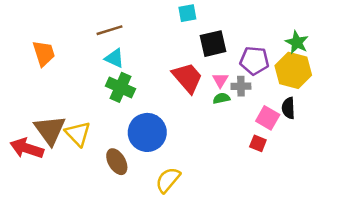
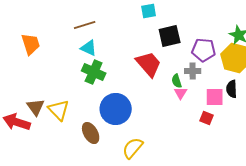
pink triangle: (220, 80) -> (181, 93), moved
green semicircle: (221, 98) -> (177, 81), turned -96
pink square: (268, 118) -> (215, 97), turned -30
brown triangle: (50, 130) -> (36, 107), size x0.7

